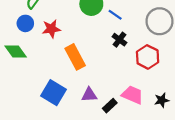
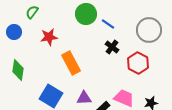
blue circle: (25, 23) -> (14, 32), moved
green diamond: (16, 52) -> (18, 70), moved, turned 45

